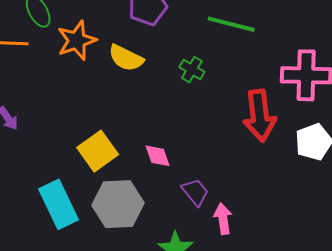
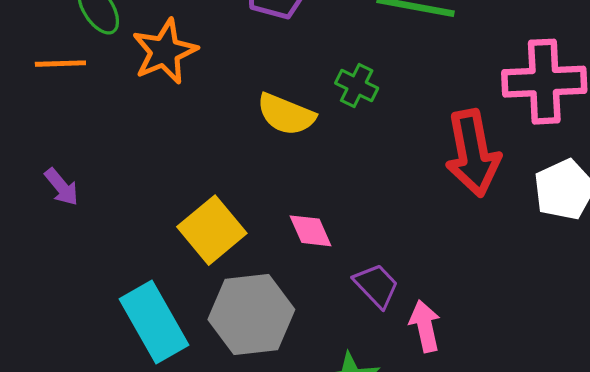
yellow semicircle: (126, 58) -> (286, 114), moved

